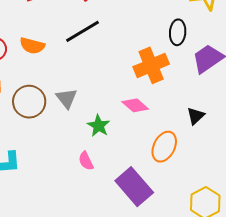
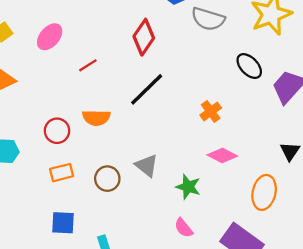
black ellipse: (178, 32) -> (249, 66), turned -35
orange cross: (151, 65) -> (211, 111), moved, size x0.6
brown circle: (29, 102) -> (107, 179), size x0.7

